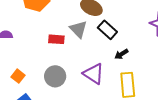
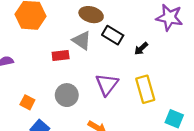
black arrow: (121, 54) -> (141, 48), moved
purple triangle: (93, 74) -> (107, 84), turned 45

